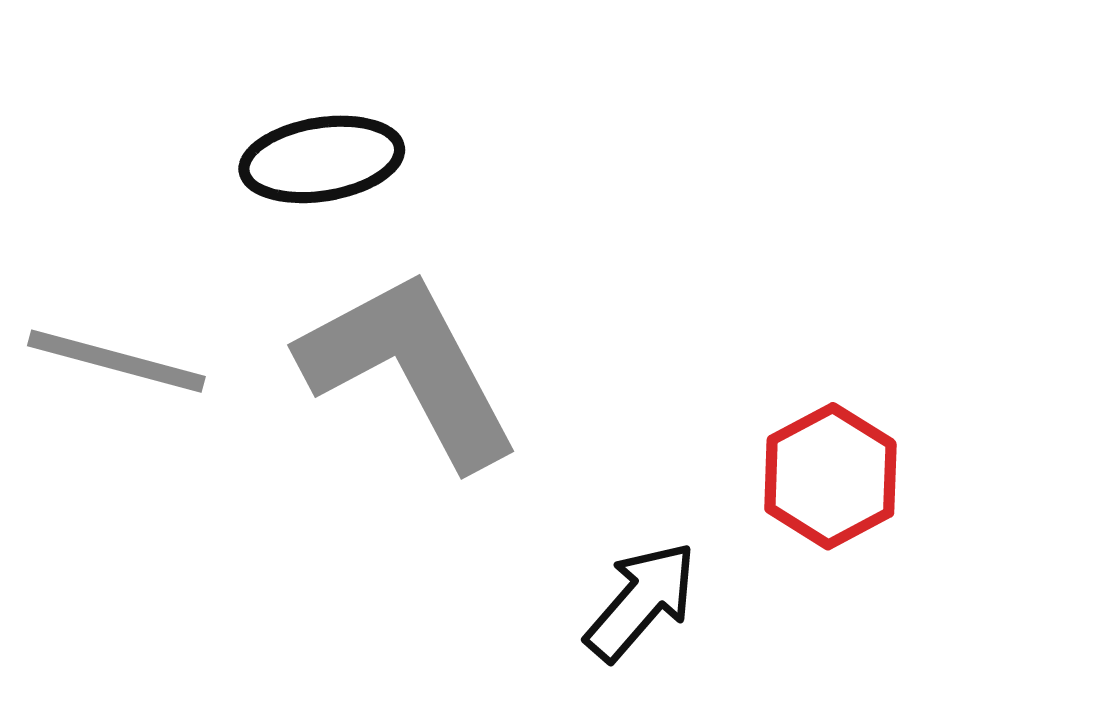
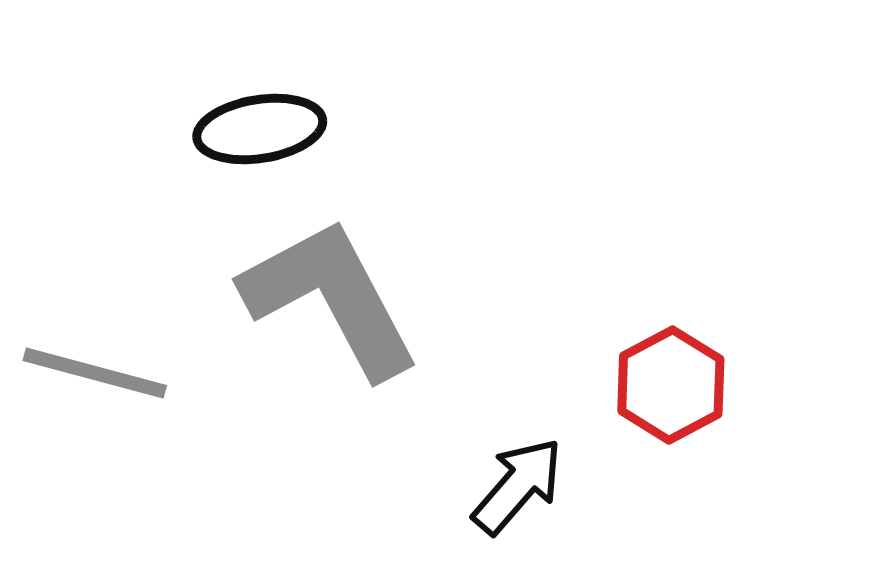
gray line: (116, 361) -> (95, 373), moved

